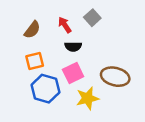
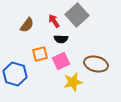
gray square: (92, 18) -> (77, 15), size x1.6
orange square: (35, 61) -> (40, 54), moved
blue hexagon: (45, 89) -> (15, 74), moved

